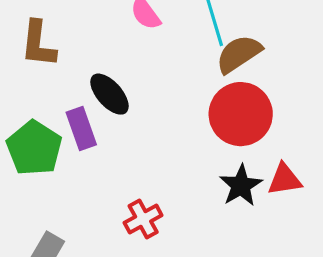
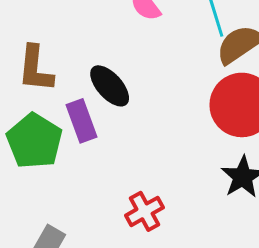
brown L-shape: (38, 44) -> (35, 69), moved

